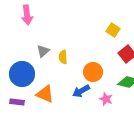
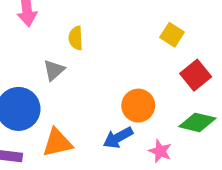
yellow semicircle: (63, 57) -> (76, 38), moved
orange triangle: (45, 94) -> (57, 143), turned -36

